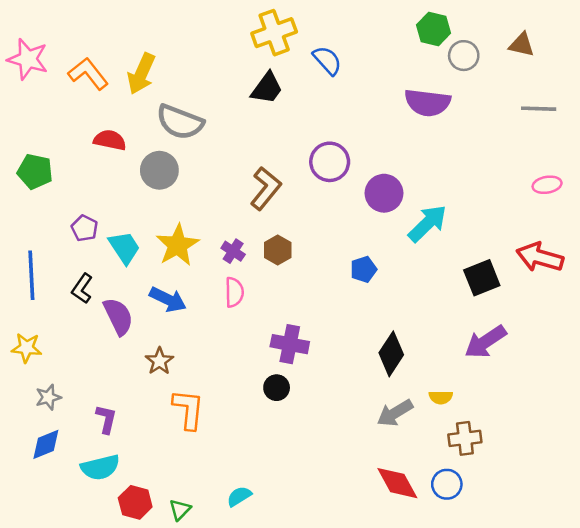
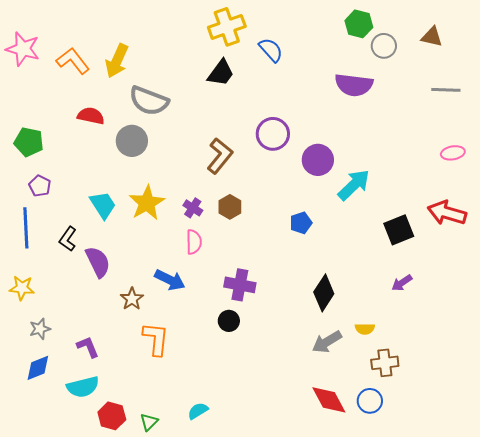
purple pentagon: (85, 228) -> (40, 186), moved
blue arrow: (168, 299) -> (170, 280), moved
purple arrow: (485, 342) -> (402, 283), size x0.6
purple L-shape: (106, 419) -> (88, 347), turned -35

